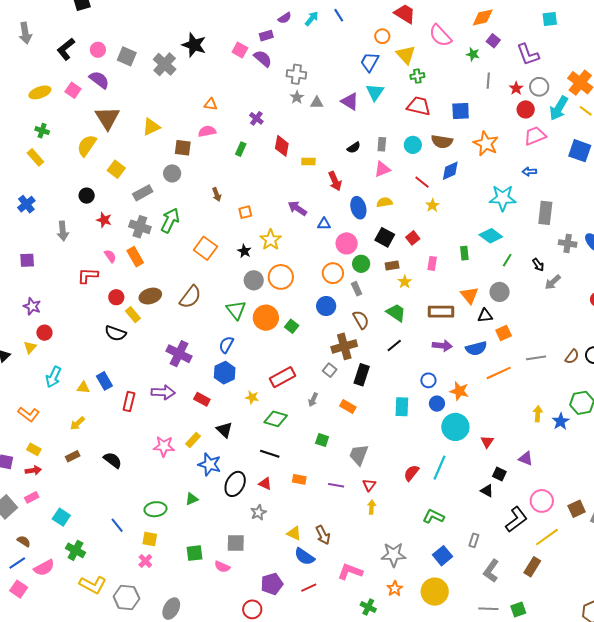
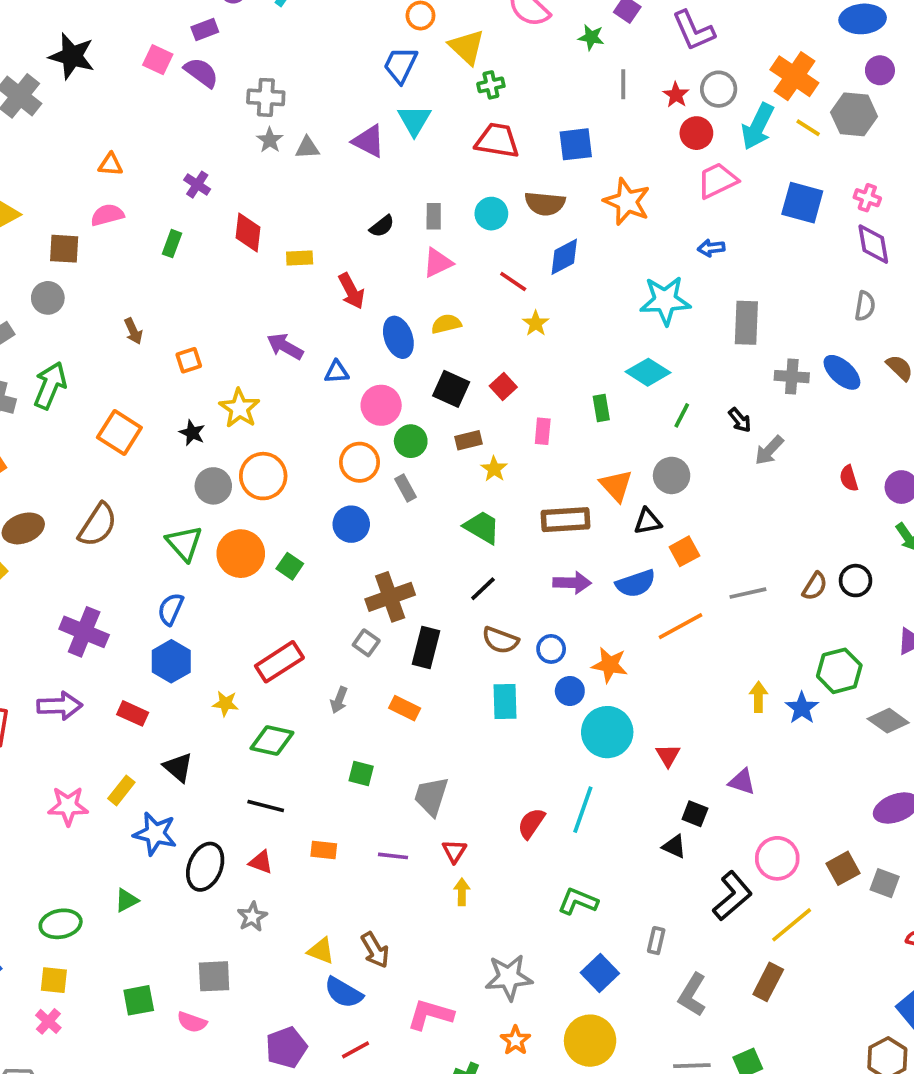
brown semicircle: (361, 320) -> (500, 640), moved, turned 144

